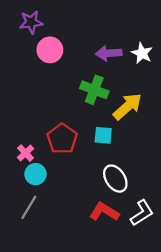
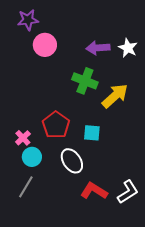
cyan square: (103, 135) -> (92, 133), moved
white ellipse: (115, 179) -> (72, 161), moved

